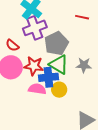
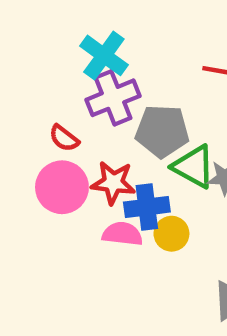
gray pentagon: (56, 43) -> (162, 131), turned 30
green triangle: (59, 65) -> (194, 167), moved

